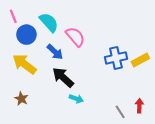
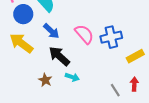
pink semicircle: (75, 37) -> (84, 34), moved
yellow rectangle: (140, 60) -> (135, 56), moved
brown star: (21, 99) -> (45, 80), moved

